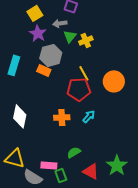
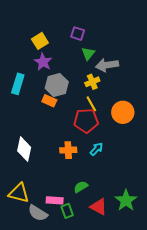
gray arrow: (60, 23) -> (107, 65), moved, size x1.5
green triangle: (70, 36) -> (88, 54), moved
yellow cross: (86, 40) -> (92, 82), moved
cyan rectangle: (14, 65) -> (18, 84), moved

